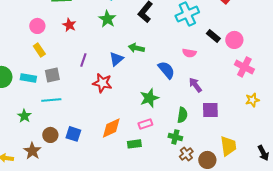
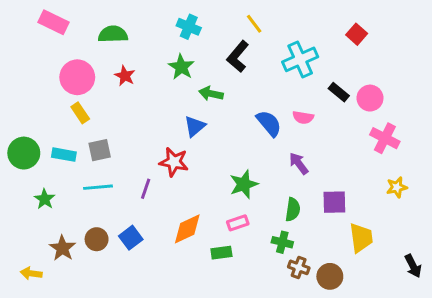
pink circle: (37, 26) -> (77, 77), size x1.5
green arrow: (136, 48) -> (211, 94), moved
purple line: (83, 60) -> (146, 189), moved
blue semicircle: (166, 70) -> (269, 123), moved
purple arrow: (195, 85) -> (299, 163), moved
green star: (24, 116) -> (45, 199), moved
blue square: (73, 134) -> (131, 238), turned 35
yellow trapezoid: (228, 146) -> (361, 238), moved
brown star: (32, 151) -> (62, 248), moved
brown cross: (186, 154) -> (299, 267), turned -32

